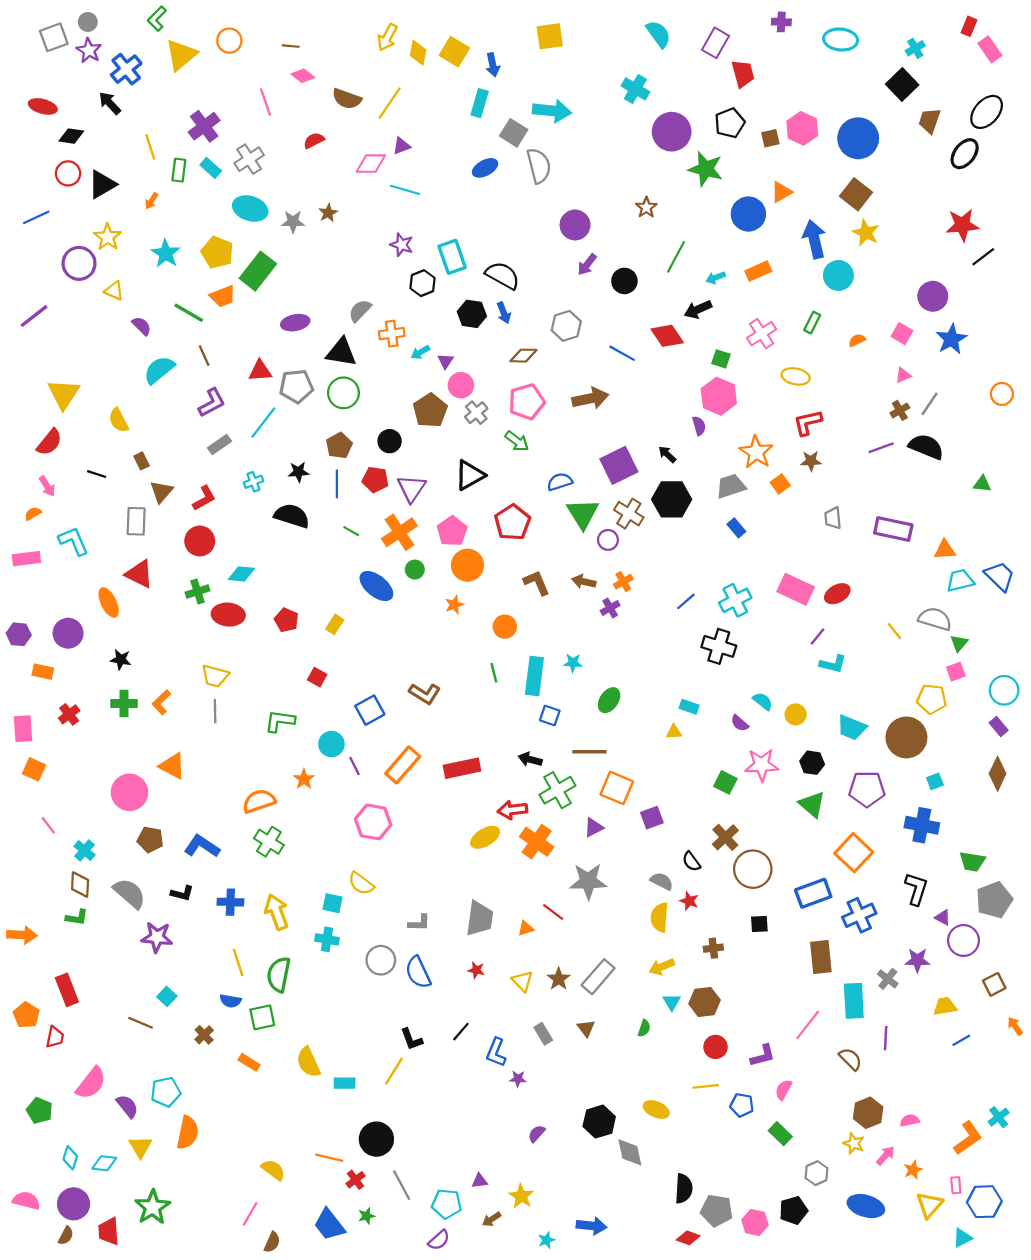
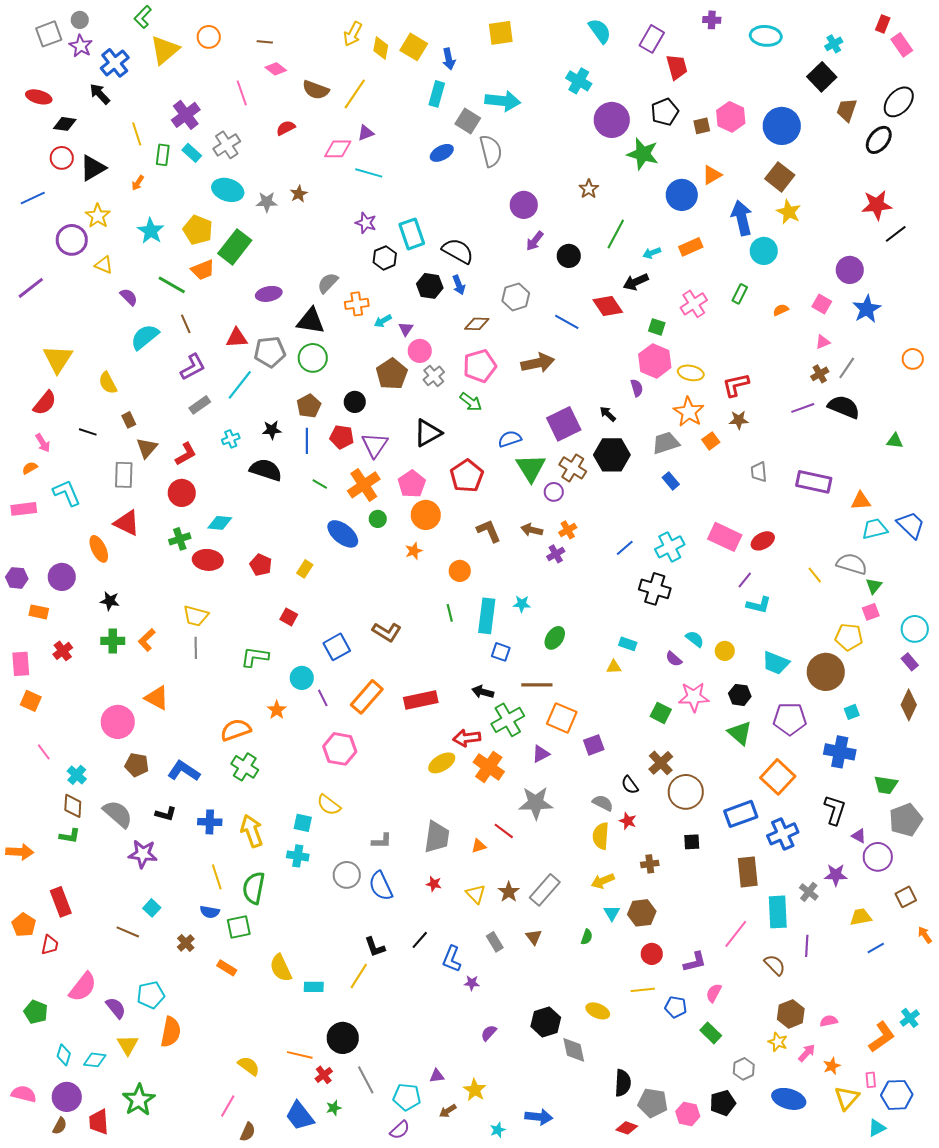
yellow ellipse: (796, 376) -> (691, 373), moved

